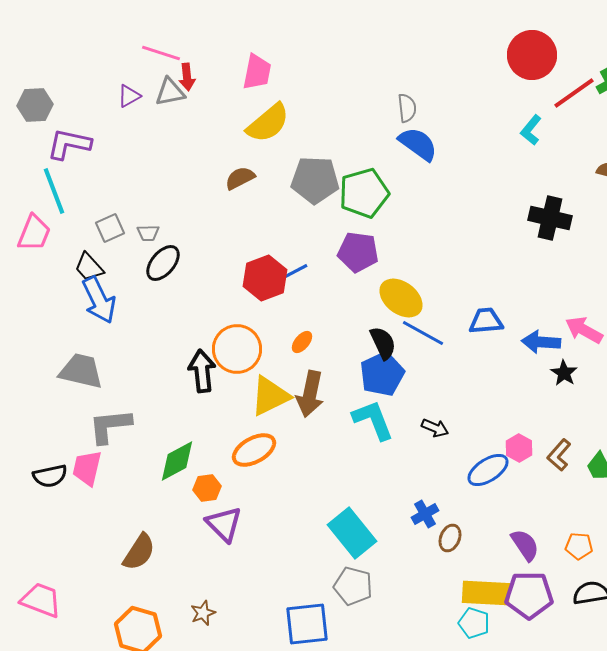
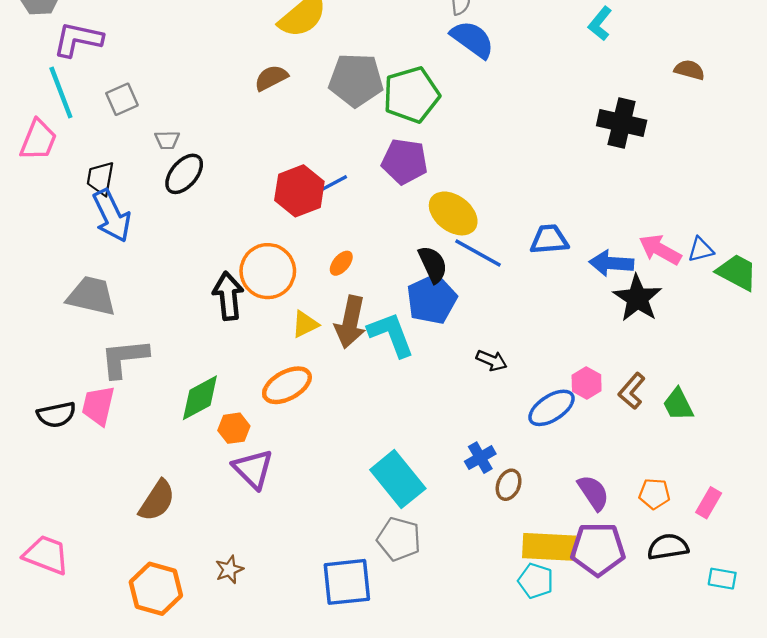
gray square: (110, 228) -> (122, 99), moved
black trapezoid: (89, 267) -> (100, 178), turned 52
black star: (564, 373) -> (637, 298), size x1.6
yellow triangle: (270, 396) -> (305, 324), size x0.6
cyan L-shape: (373, 420) -> (391, 334), moved

